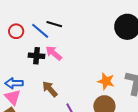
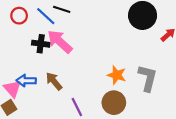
pink arrow: (54, 53) -> (60, 42), size x1.4
blue arrow: (14, 83) -> (26, 81), moved

